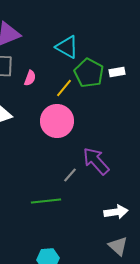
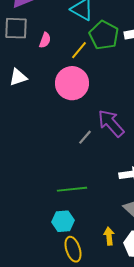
green line: (46, 201) -> (72, 189), moved

